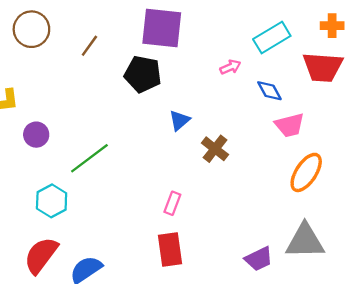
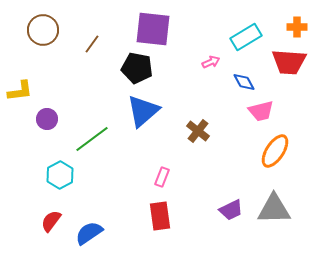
blue triangle: (179, 120) -> (143, 111), moved, size x1.8
red semicircle: (41, 255) -> (51, 221), size x0.7
purple trapezoid: (259, 259) -> (231, 210), moved

